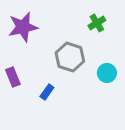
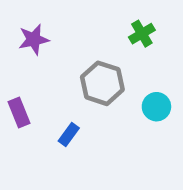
purple star: (23, 27) -> (34, 39), size x0.7

